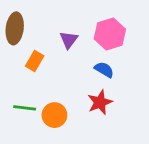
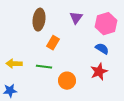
purple triangle: (69, 40) -> (76, 18), moved
green line: (25, 108) -> (44, 67), moved

